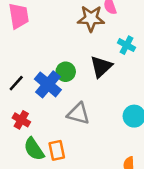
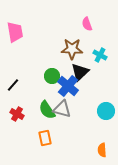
brown star: (91, 18) -> (72, 49), moved
blue cross: (48, 84) -> (68, 86), moved
green semicircle: (34, 149) -> (47, 110), moved

